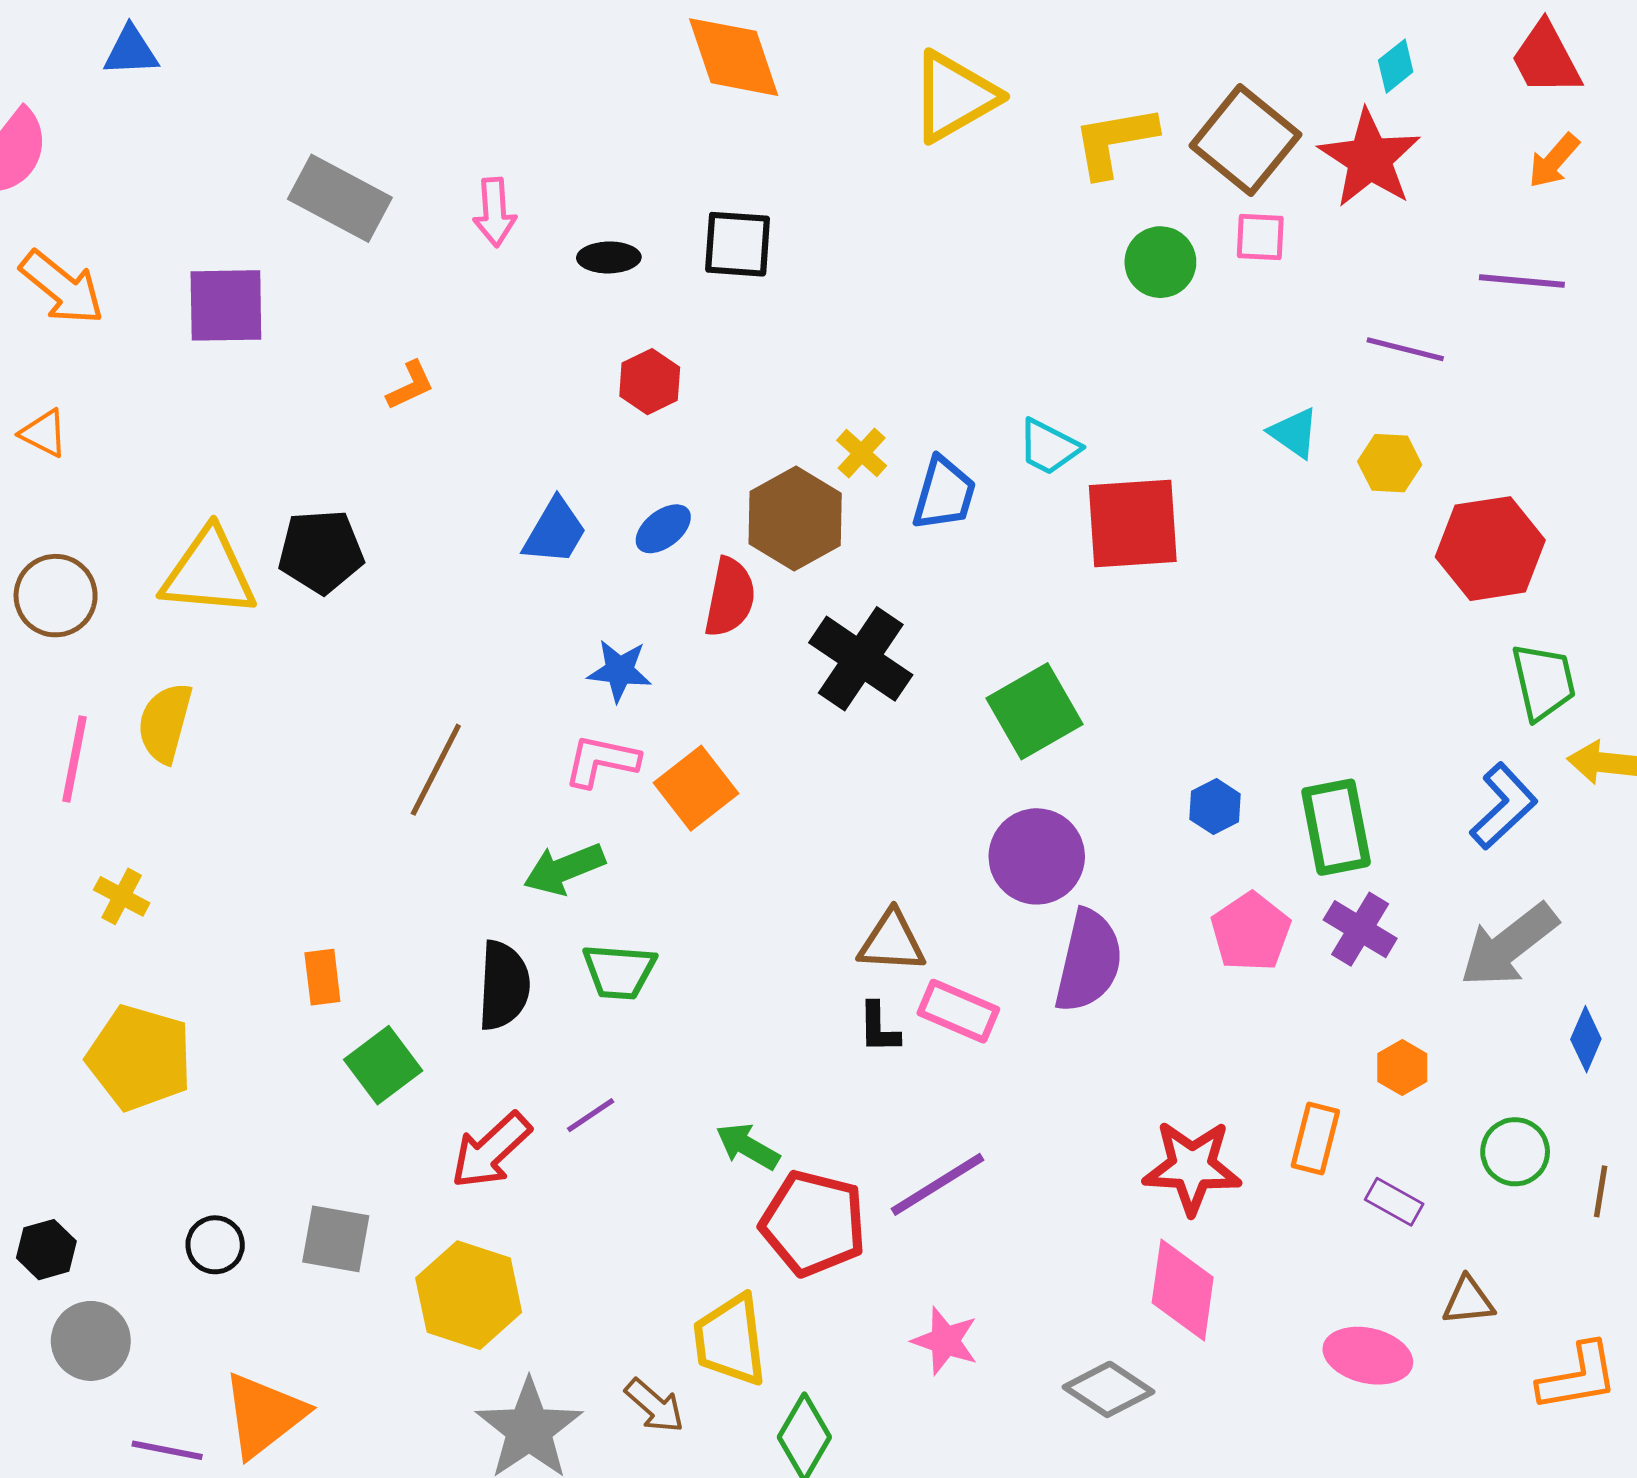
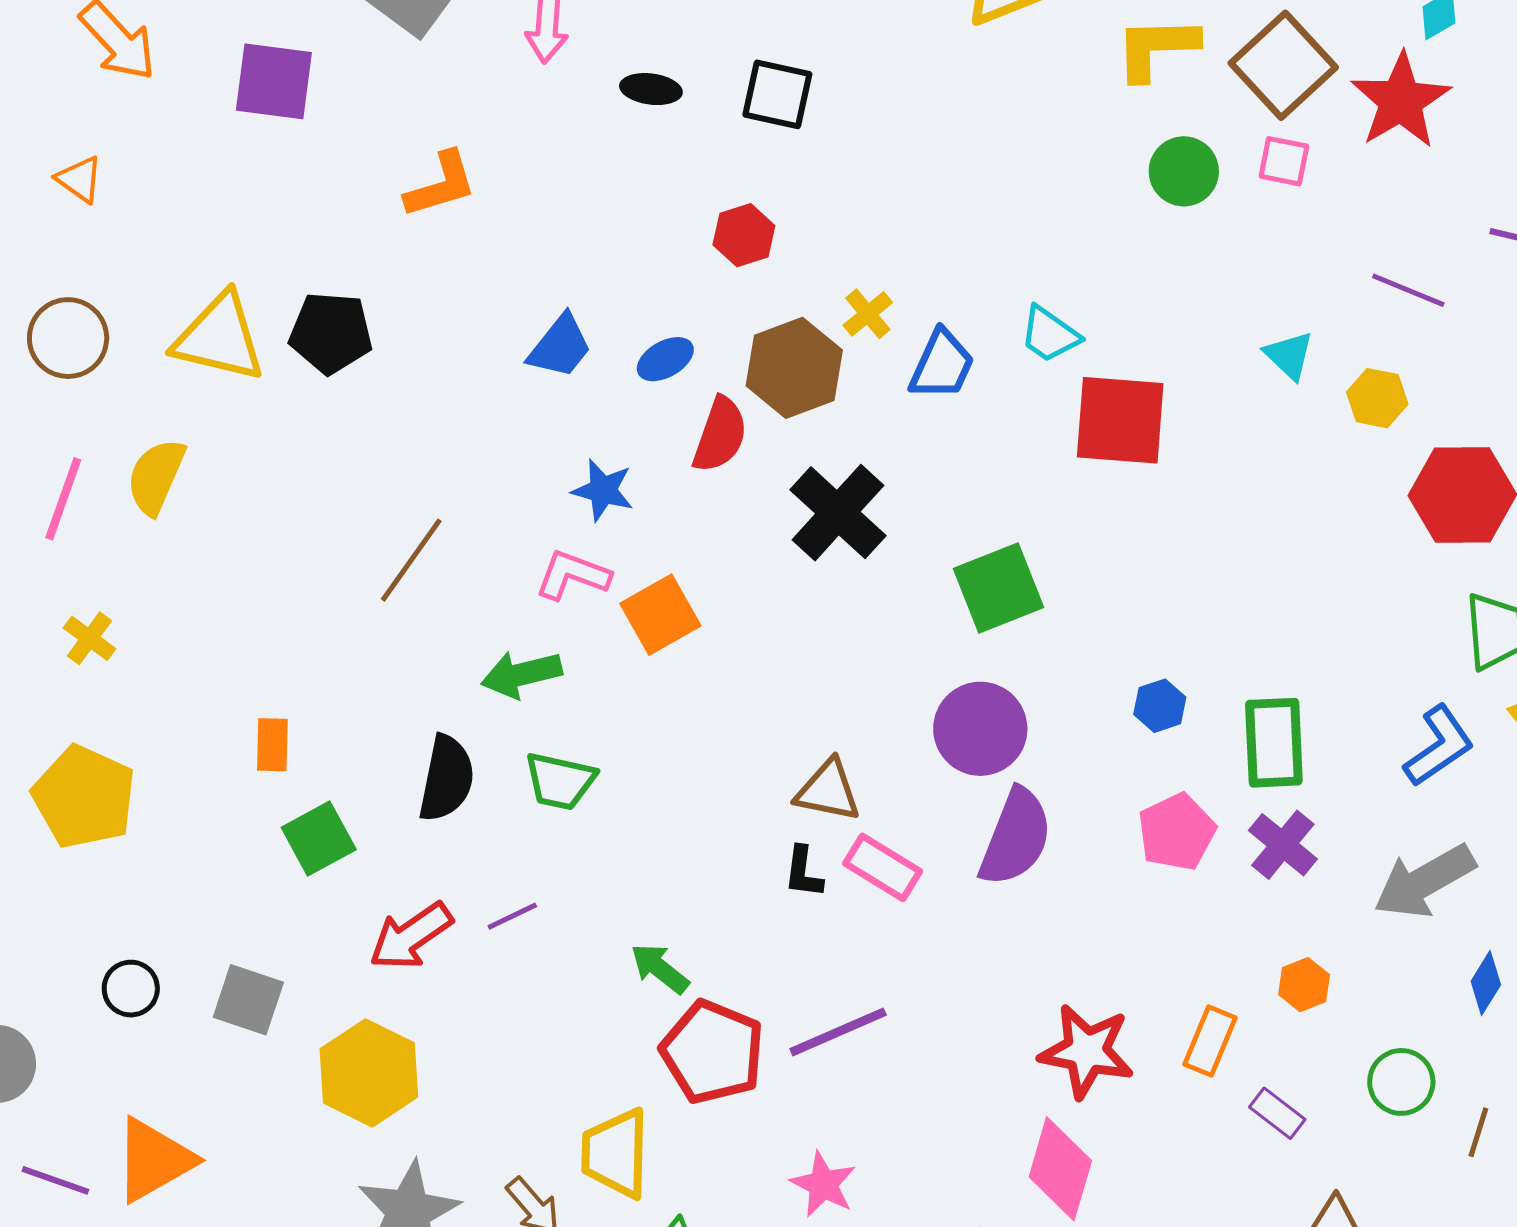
red hexagon: (650, 382) -> (744, 235), moved
orange L-shape: (410, 385) -> (441, 185), size x1.5

